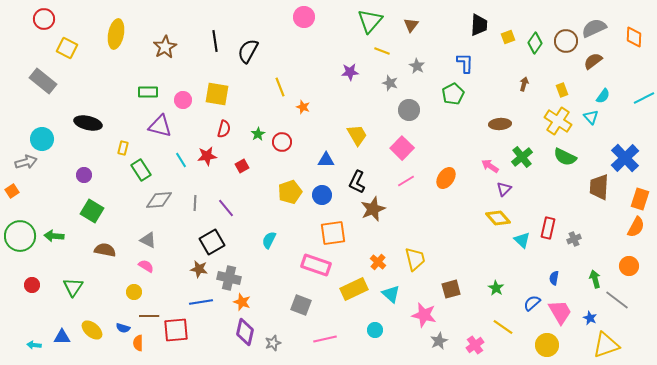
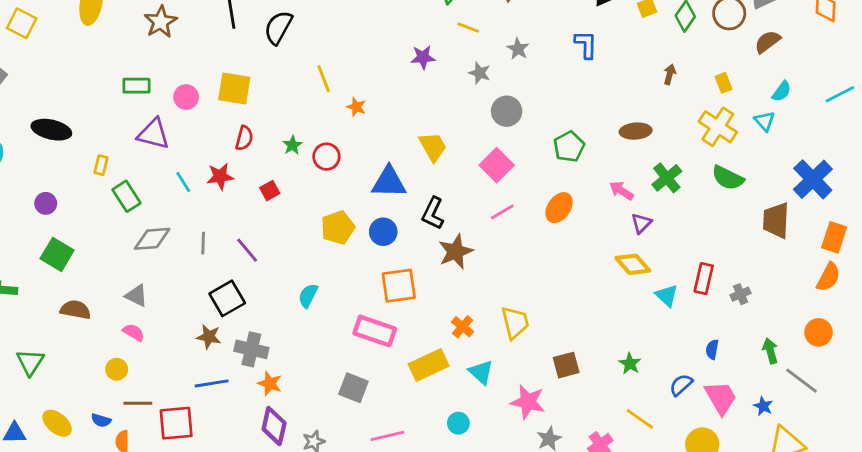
green pentagon: (453, 94) -> (569, 147), moved
blue triangle: (326, 160) -> (389, 182), size x1.5

